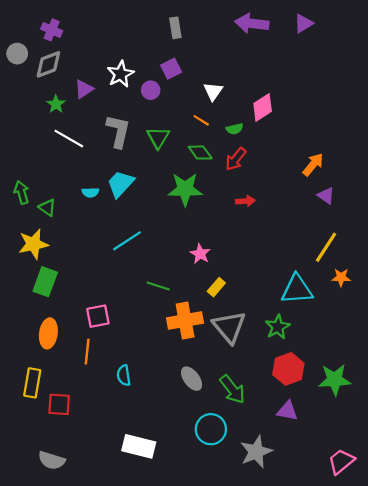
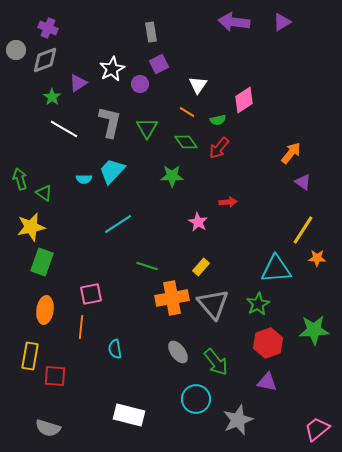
gray rectangle: (175, 28) -> (151, 32), moved
green star: (185, 189) -> (172, 176), size x0.7
red arrow: (245, 201) -> (228, 202), moved
pink star: (200, 254) -> (198, 222), moved
green star: (335, 380) -> (314, 330), moved

